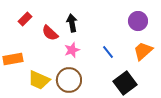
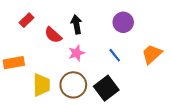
purple circle: (138, 21) -> (123, 22), moved
yellow trapezoid: (39, 80) -> (41, 85), turned -115
black square: (125, 83) -> (106, 88), moved

